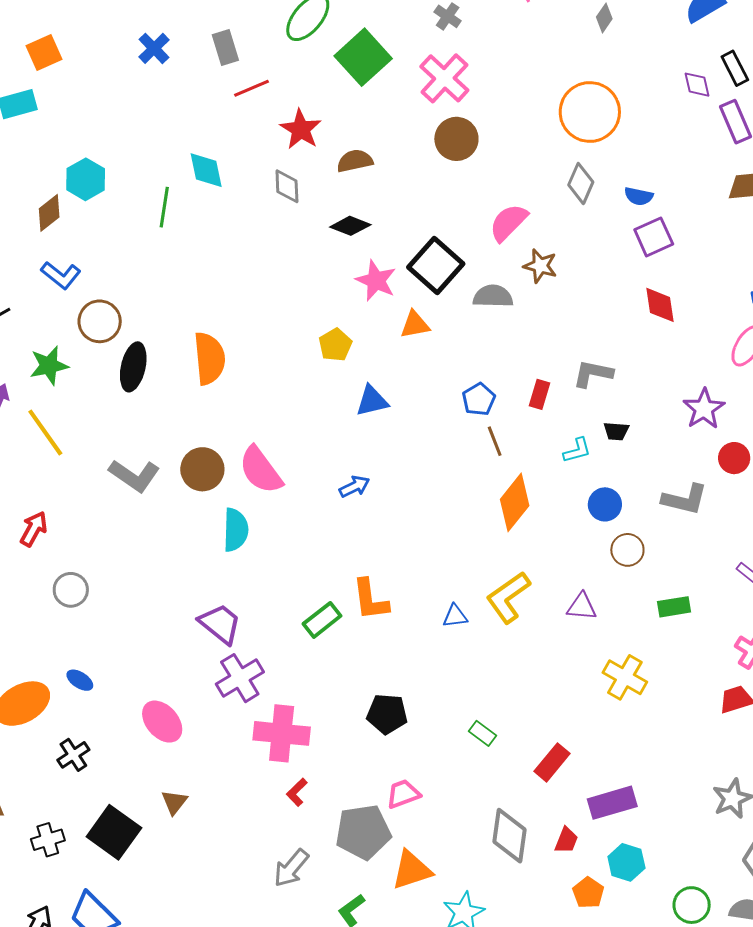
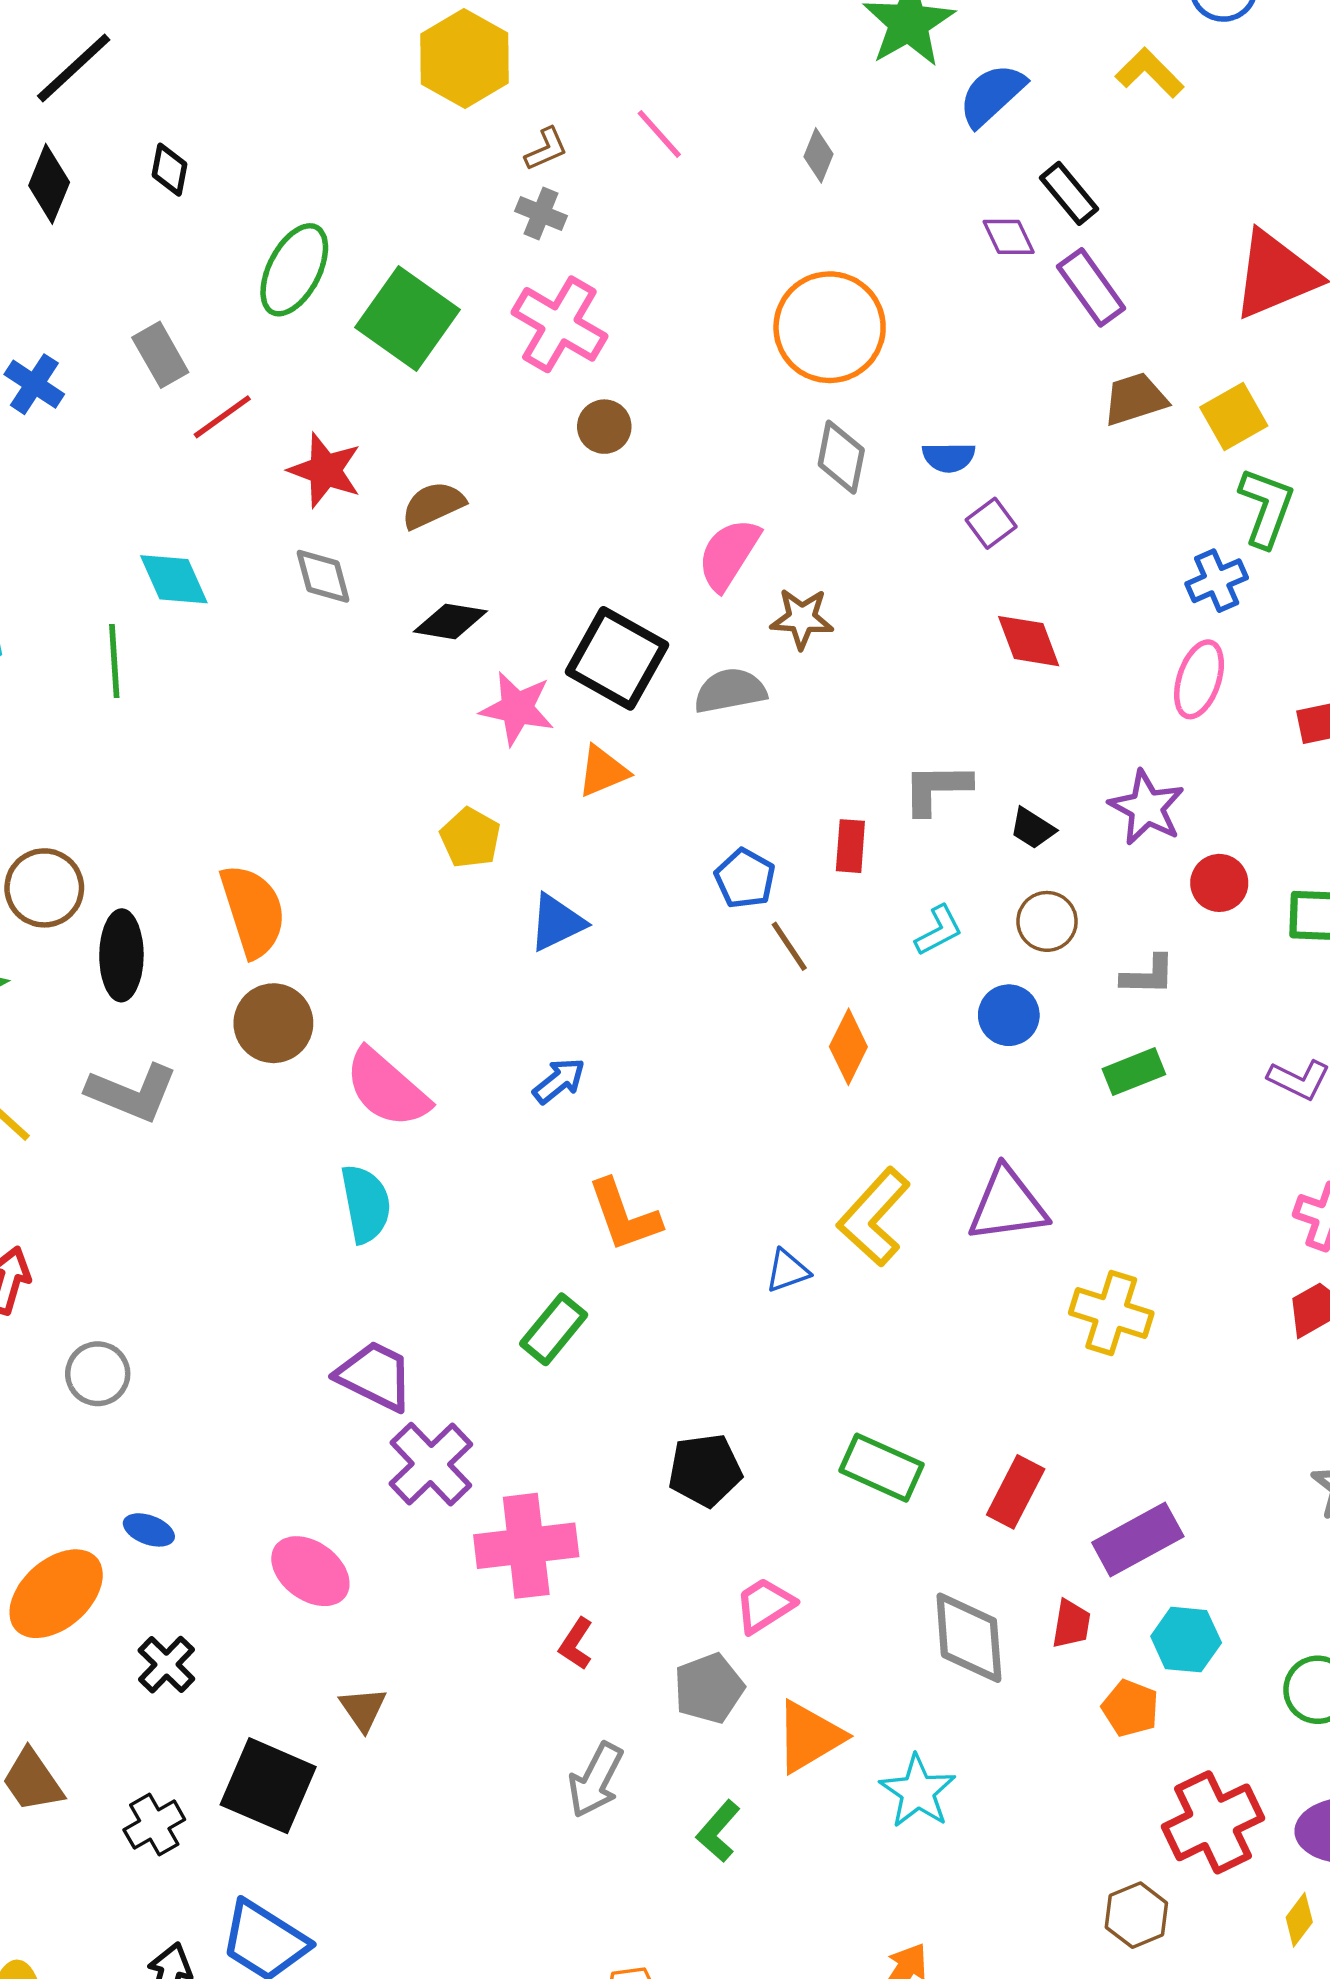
brown circle: (456, 139) -> (604, 427), size x0.7
purple square: (654, 237) -> (991, 523), size x0.7
black trapezoid: (616, 431) -> (1032, 828), moved, turned 40
brown circle: (202, 469) -> (273, 1023), moved
gray L-shape: (134, 476) -> (132, 1093), moved
gray L-shape: (685, 499) -> (1148, 975), size x0.7
orange diamond: (515, 502) -> (848, 1047), size x0.7
brown circle: (627, 550) -> (1047, 921), moved
orange L-shape: (370, 600) -> (624, 1215), moved
purple triangle: (582, 607) -> (1007, 1205), size x1.5
green rectangle: (674, 607) -> (1134, 1072), moved
green rectangle: (483, 733) -> (882, 1468), size x1.6
gray pentagon: (363, 832) -> (709, 1688), size x0.7

